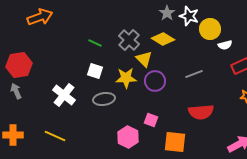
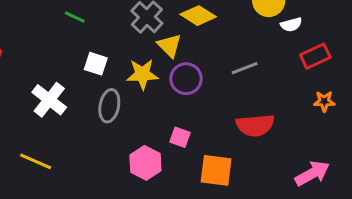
green line: (95, 43) -> (75, 17), moved
gray ellipse: (104, 99) -> (109, 106), turned -70

